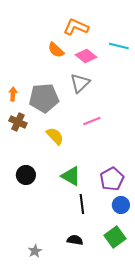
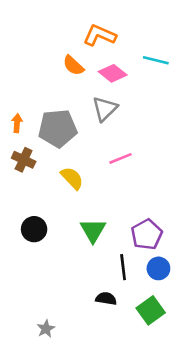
green triangle: (71, 176) -> (93, 230), turned 30
black line: (82, 204) -> (123, 267), moved
black semicircle: (75, 240) -> (106, 299), moved

